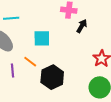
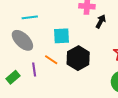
black hexagon: (52, 77) -> (78, 58), moved

